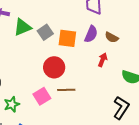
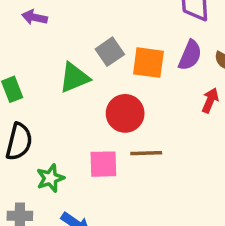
green triangle: (22, 27) -> (74, 78), moved
pink square: (42, 96) -> (103, 164), turned 30

